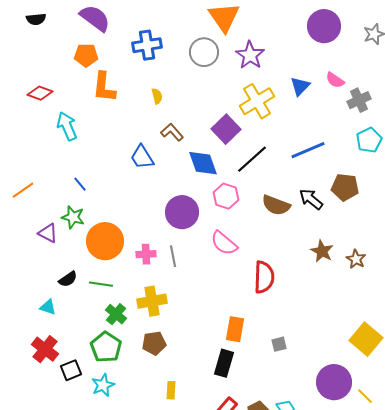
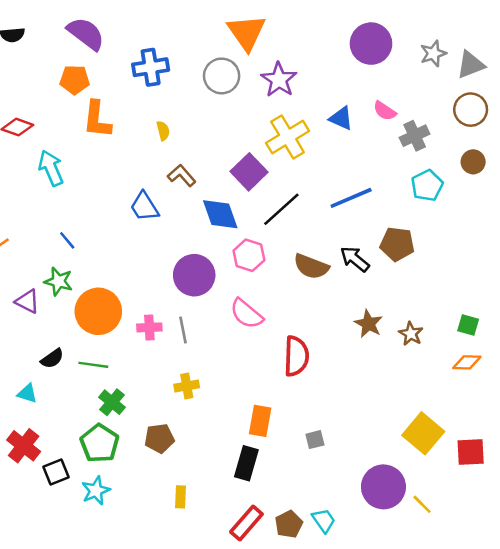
blue triangle: (300, 86) -> (341, 118), turned -50
yellow cross: (152, 301) -> (187, 386), moved, size x0.7

